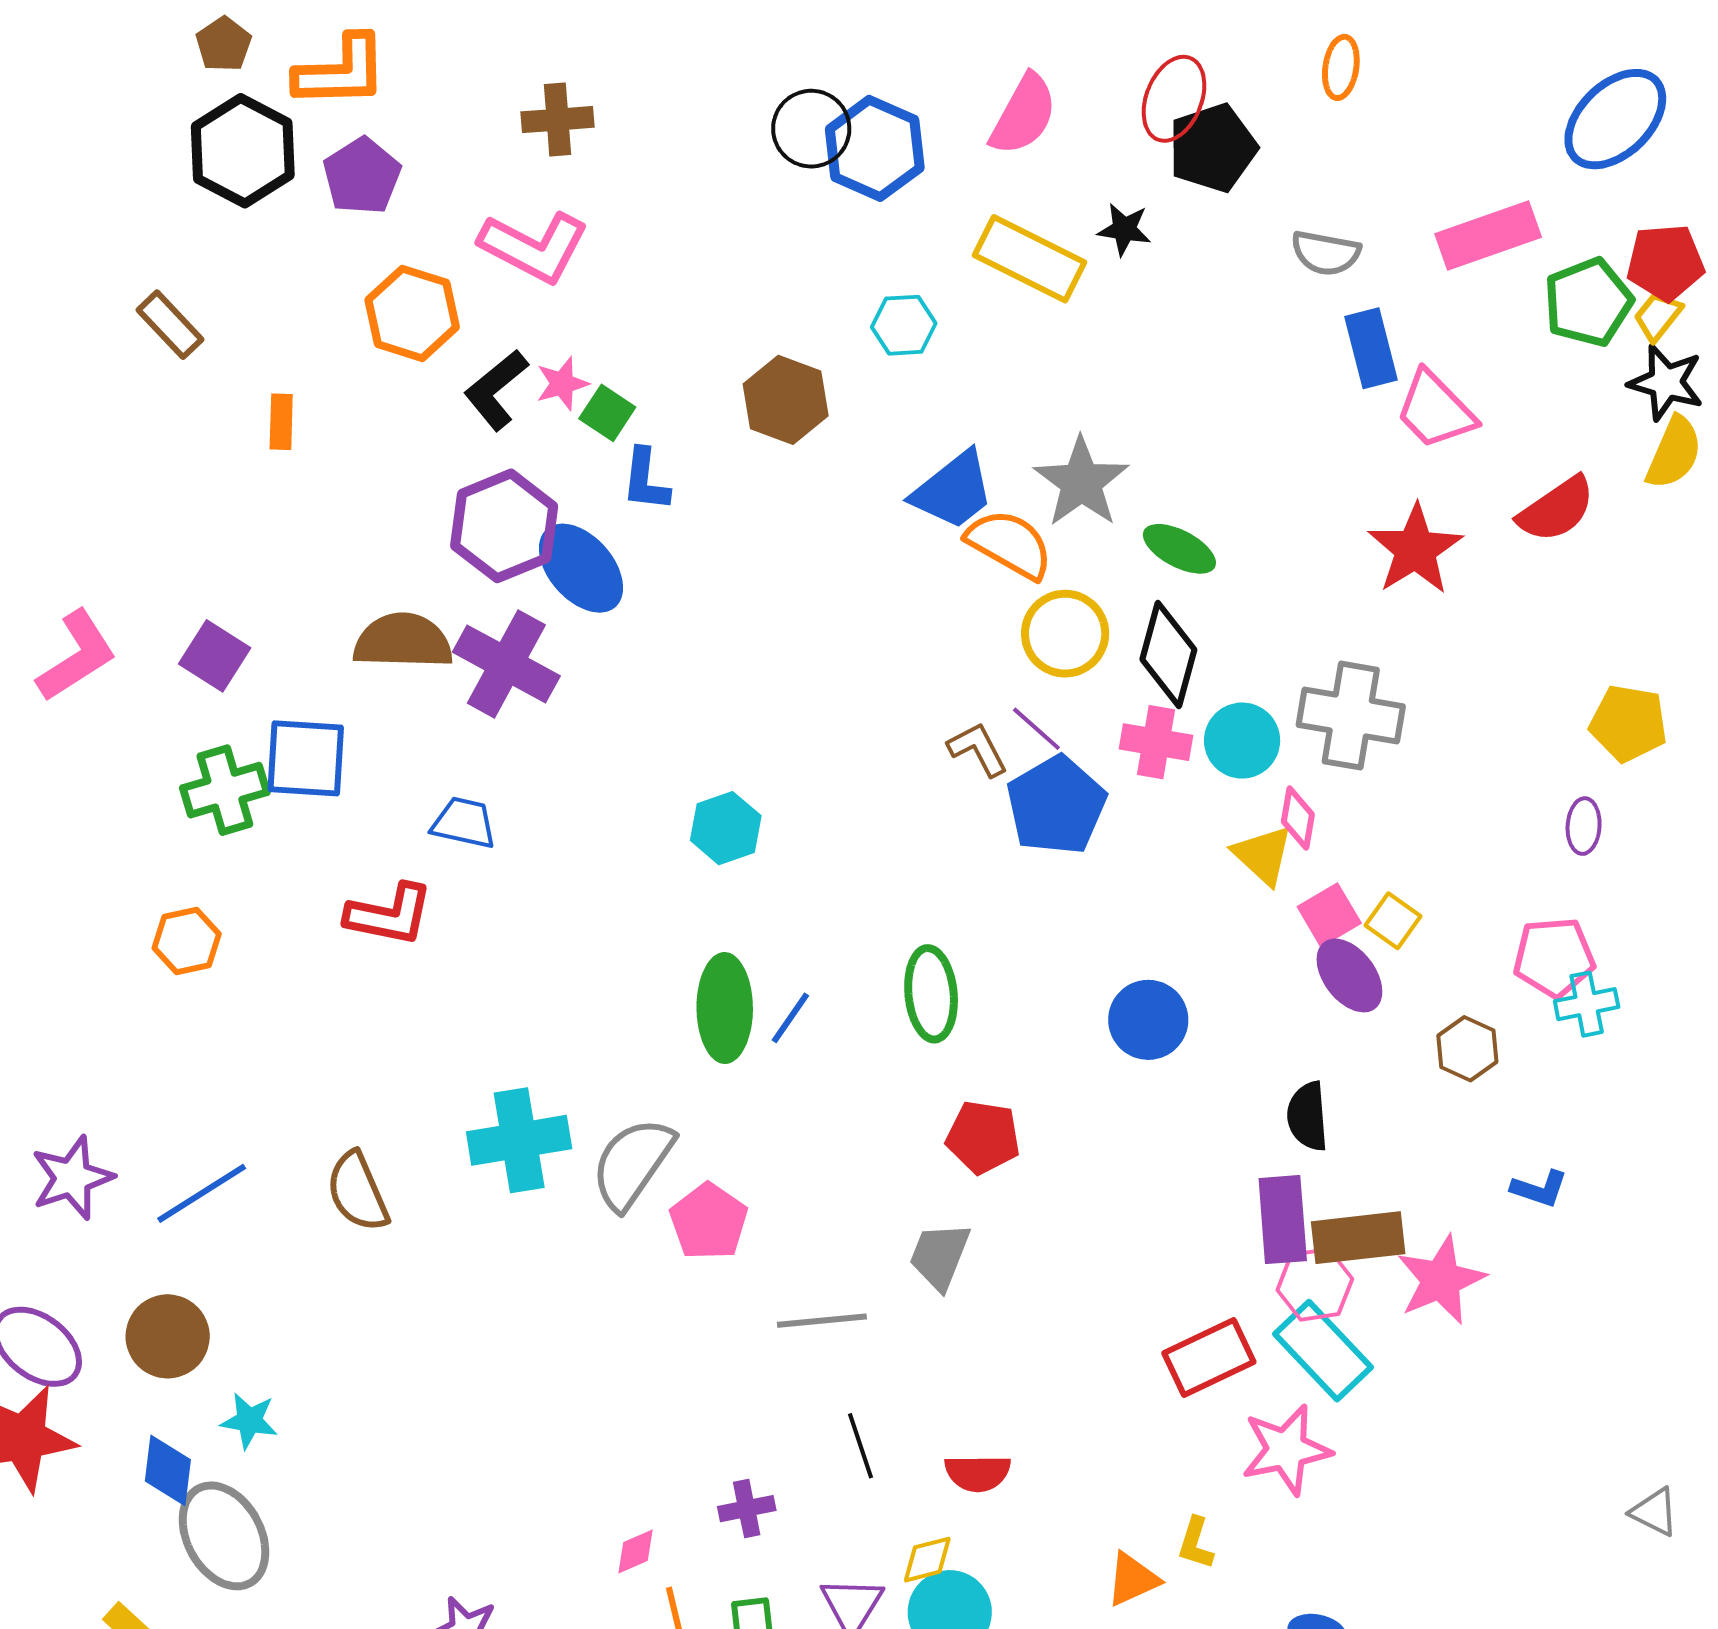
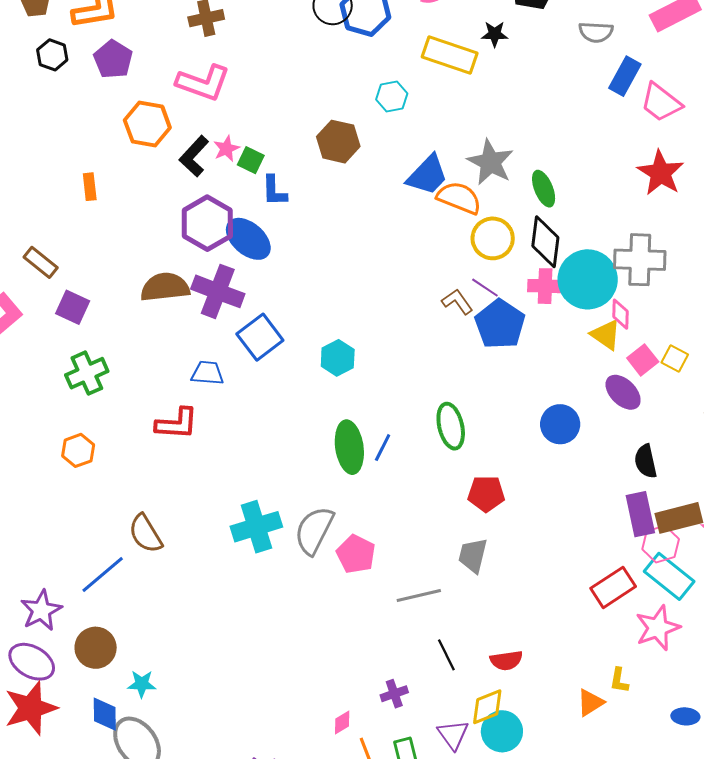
black hexagon: (243, 151) -> (52, 55), size x0.6
brown rectangle: (170, 325) -> (41, 262), moved
blue rectangle: (1371, 348) -> (625, 76), turned 51
green ellipse: (1179, 549) -> (544, 189), turned 48
cyan circle: (1242, 741) -> (588, 279), size x1.6
blue square: (306, 758) -> (260, 337), moved, turned -33
purple ellipse: (1349, 975) -> (623, 392), moved
purple star: (72, 1178) -> (41, 610), moved
brown semicircle: (358, 1192) -> (146, 534), moved
yellow diamond: (927, 1560) -> (487, 707), size x1.4

